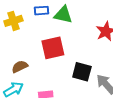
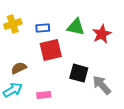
blue rectangle: (41, 11) -> (43, 28), moved
green triangle: (63, 15) -> (76, 27), moved

